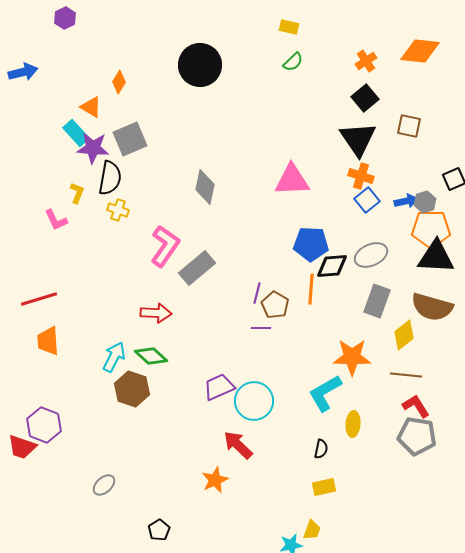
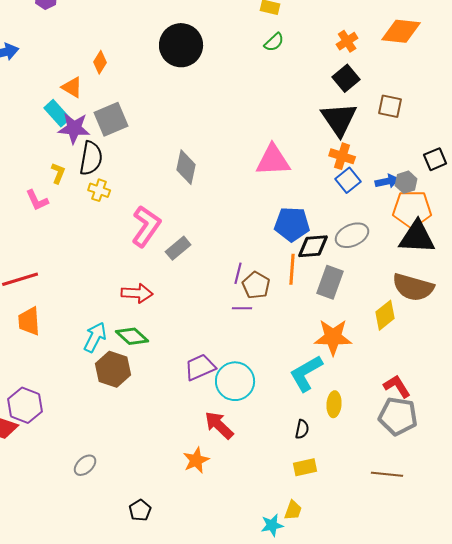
gray rectangle: (197, 268) -> (178, 248), size x0.7
gray rectangle: (377, 301) -> (330, 282), moved
brown line: (406, 375) -> (387, 474), moved

